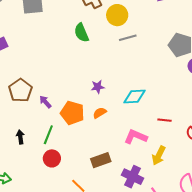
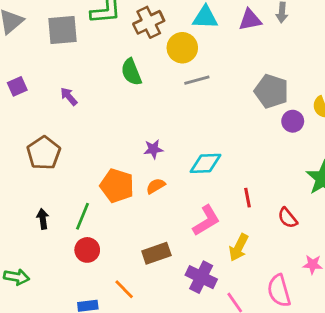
purple arrow: (45, 102) -> (69, 96), moved
red line: (164, 120) -> (247, 198), turned 72
pink L-shape: (136, 137) -> (206, 221), turned 125

